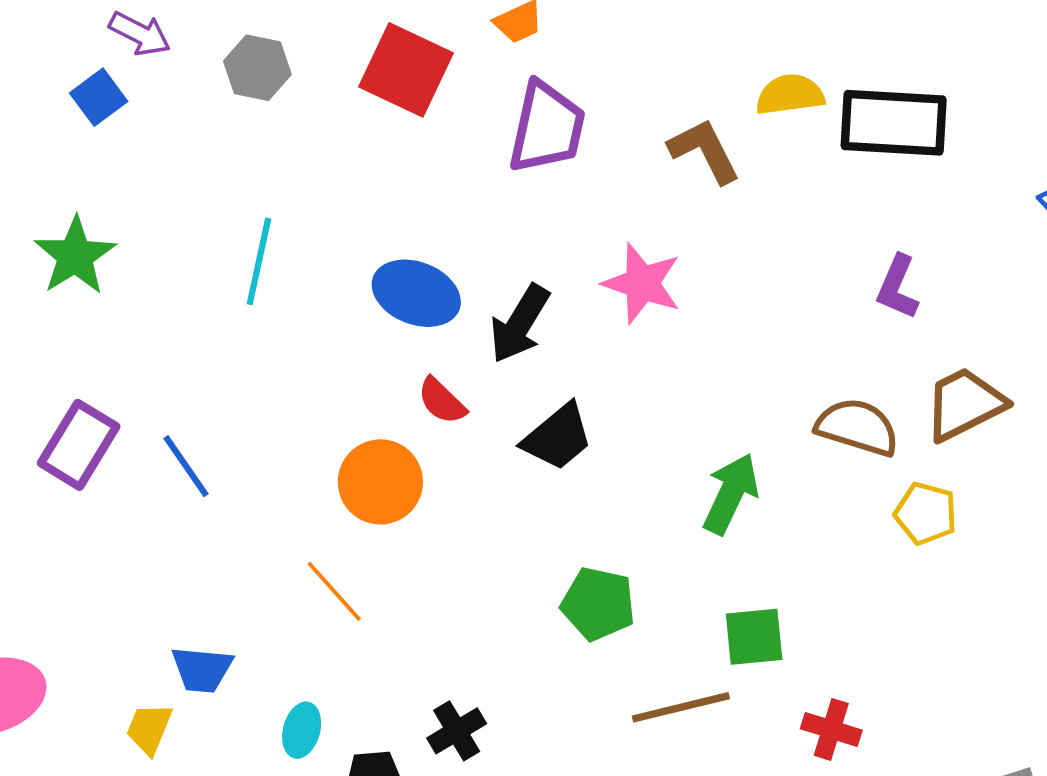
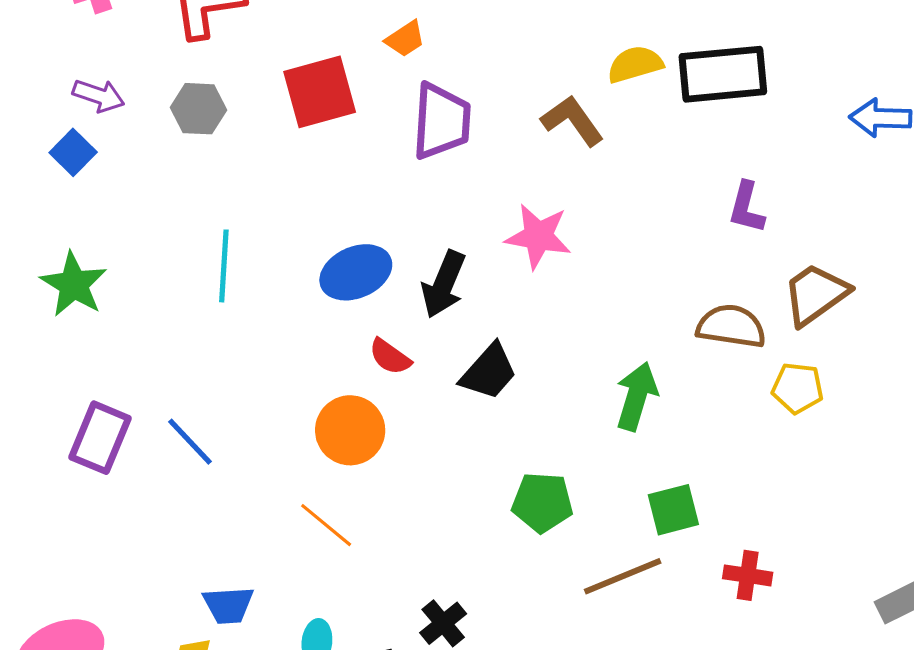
red square: (406, 70) -> (320, 92), turned -32
blue ellipse: (416, 293) -> (356, 272), turned -36

